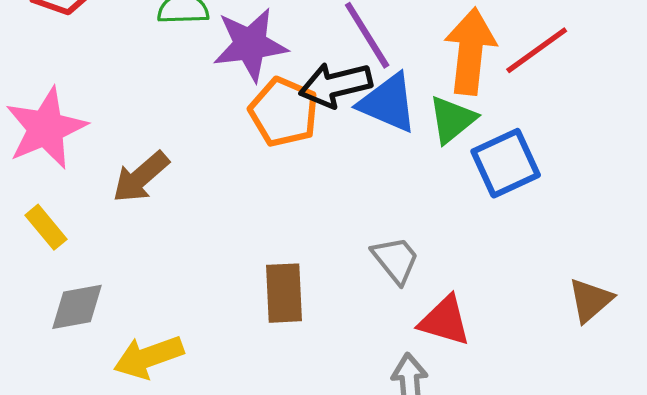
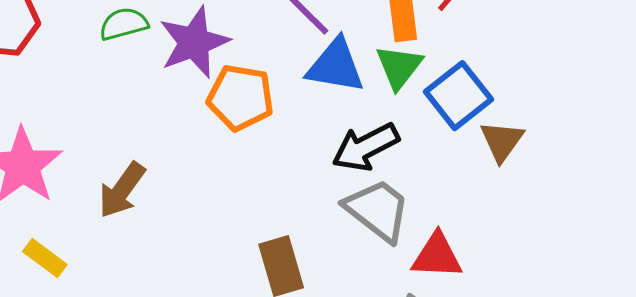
black arrow: (336, 85) -> (366, 147), moved
gray trapezoid: (396, 260) -> (378, 210), size x1.4
brown triangle: (590, 300) -> (502, 141), moved

